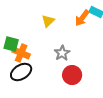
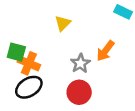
orange arrow: (82, 18) -> (105, 51), moved
red circle: (72, 75) -> (79, 92), moved

